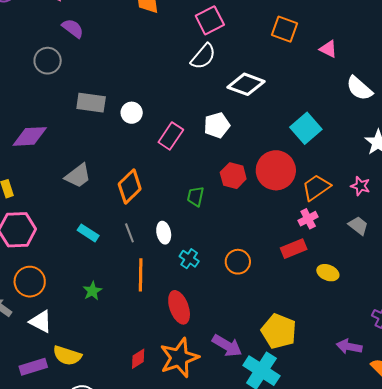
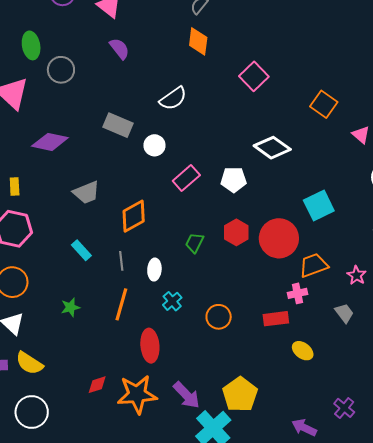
pink square: (210, 20) -> (254, 76), turned -32
white semicircle: (203, 56) -> (173, 98), moved
gray circle: (48, 61) -> (61, 70), moved

